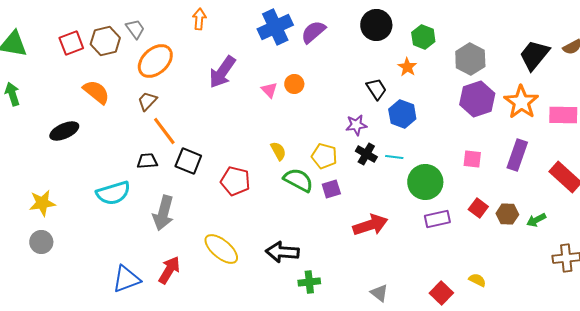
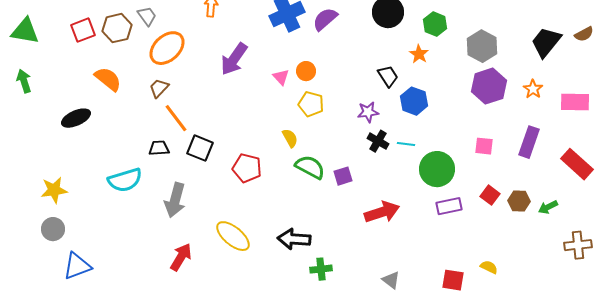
orange star: (521, 102) -> (533, 89), size x0.6
yellow pentagon: (324, 156) -> (311, 104), moved
blue triangle: (126, 279) -> (77, 266), moved
red square: (441, 293) -> (453, 280), turned -35

